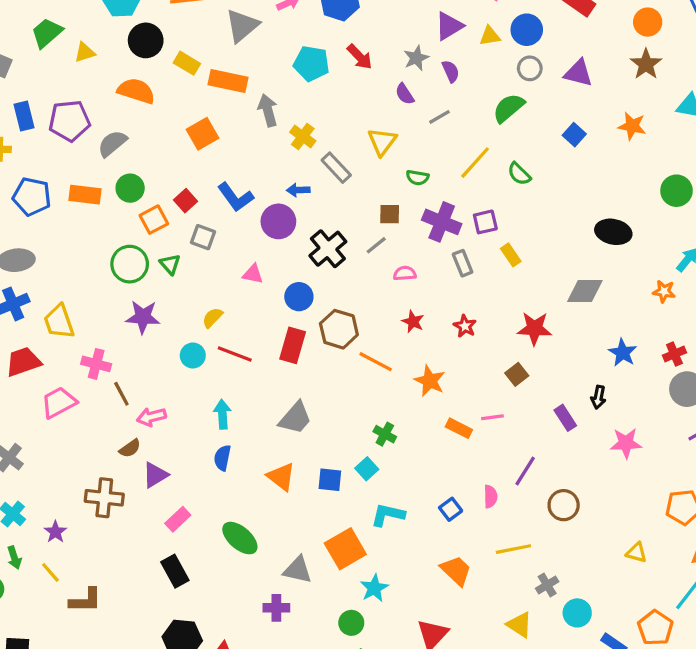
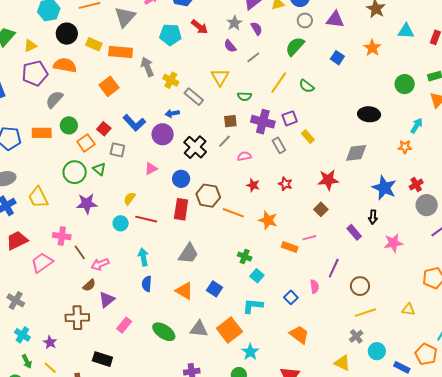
purple pentagon: (69, 121) -> (35, 73), moved
orange star: (632, 126) -> (372, 48), turned 30
pink triangle: (253, 274) -> (151, 169), turned -32
yellow trapezoid: (59, 322) -> (38, 197), moved
blue star: (623, 353) -> (384, 188), size x1.4
cyan square: (367, 469) -> (257, 276), moved
blue square: (330, 480) -> (214, 289), turned 35
yellow line: (513, 549) -> (365, 313), moved
gray triangle: (298, 570) -> (199, 329), moved
black rectangle: (175, 571) -> (102, 359), moved, turned -36

